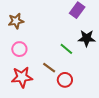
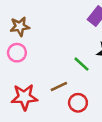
pink circle: (19, 49) -> (17, 53), moved
brown line: (49, 68) -> (59, 87), turned -64

